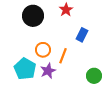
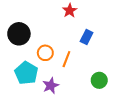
black circle: (33, 16) -> (19, 34), moved
purple star: (48, 71) -> (51, 86), moved

